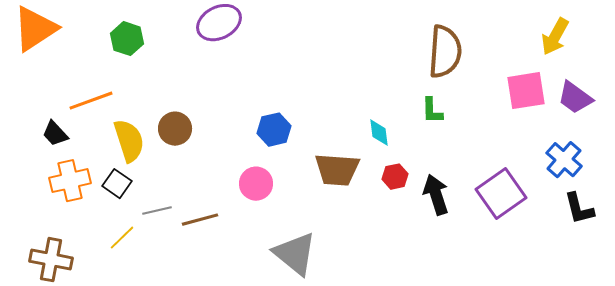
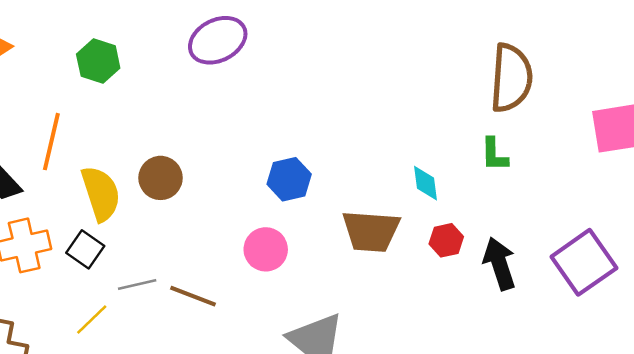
orange line: (91, 101) -> (51, 142), turned -57
brown line: (200, 220) -> (193, 296), turned 36

